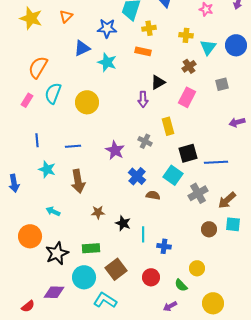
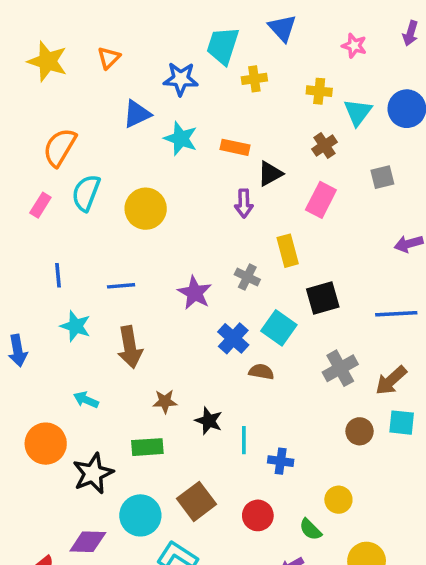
orange rectangle: (143, 51) -> (235, 147), moved
blue line: (216, 162) -> (396, 314), moved
cyan square: (173, 175) -> (279, 328), moved
green rectangle: (91, 248) -> (147, 447), moved

